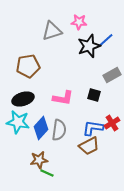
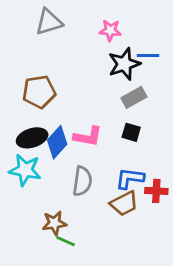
gray triangle: (52, 31) -> (49, 22), moved
blue line: (106, 40) -> (148, 56), turned 42
gray rectangle: (112, 75) -> (134, 97), moved
red cross: (112, 123) -> (156, 191), moved, turned 35
blue diamond: (41, 128) -> (57, 142), moved

